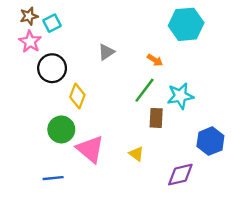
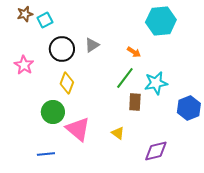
pink star: (30, 42) -> (24, 65), moved
black circle: (52, 68) -> (62, 49), moved
blue hexagon: (210, 141) -> (189, 108), moved

